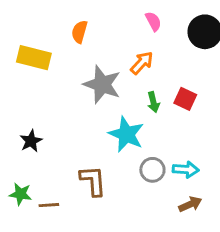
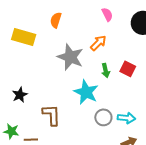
brown L-shape: (93, 181) -> (51, 115), moved

